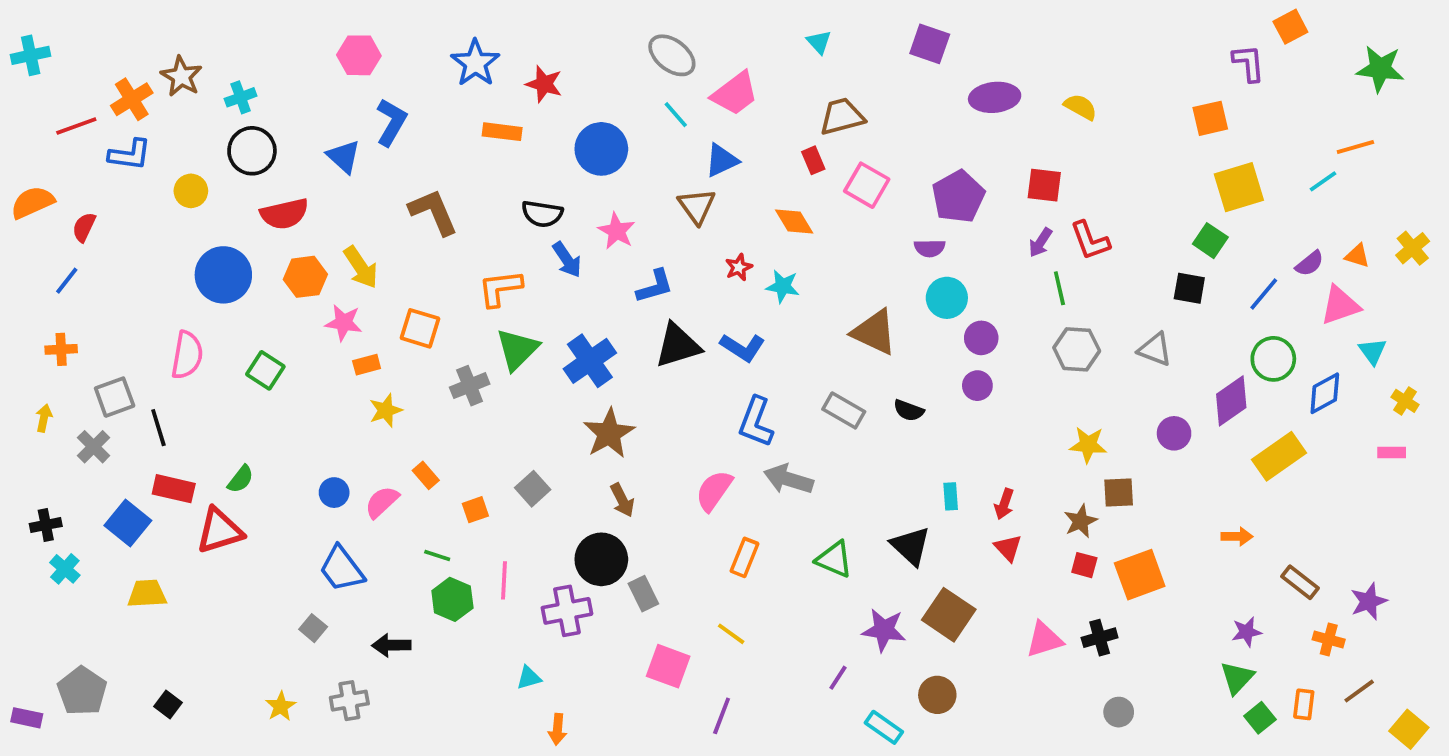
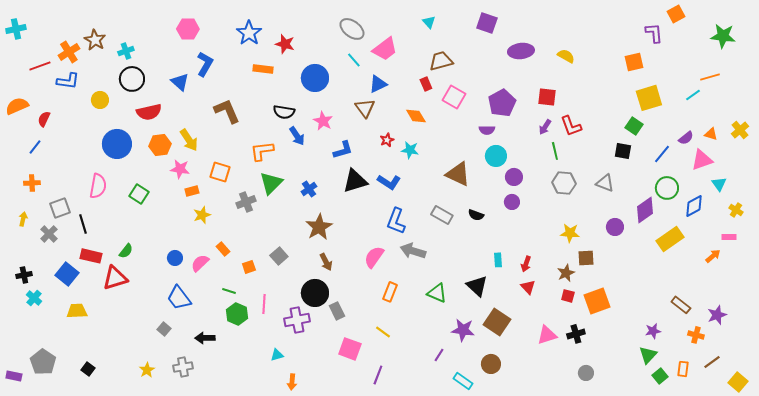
blue cross: (590, 361) -> (309, 189), size x0.6
orange arrow: (1237, 536) -> (713, 256), moved, turned -42

